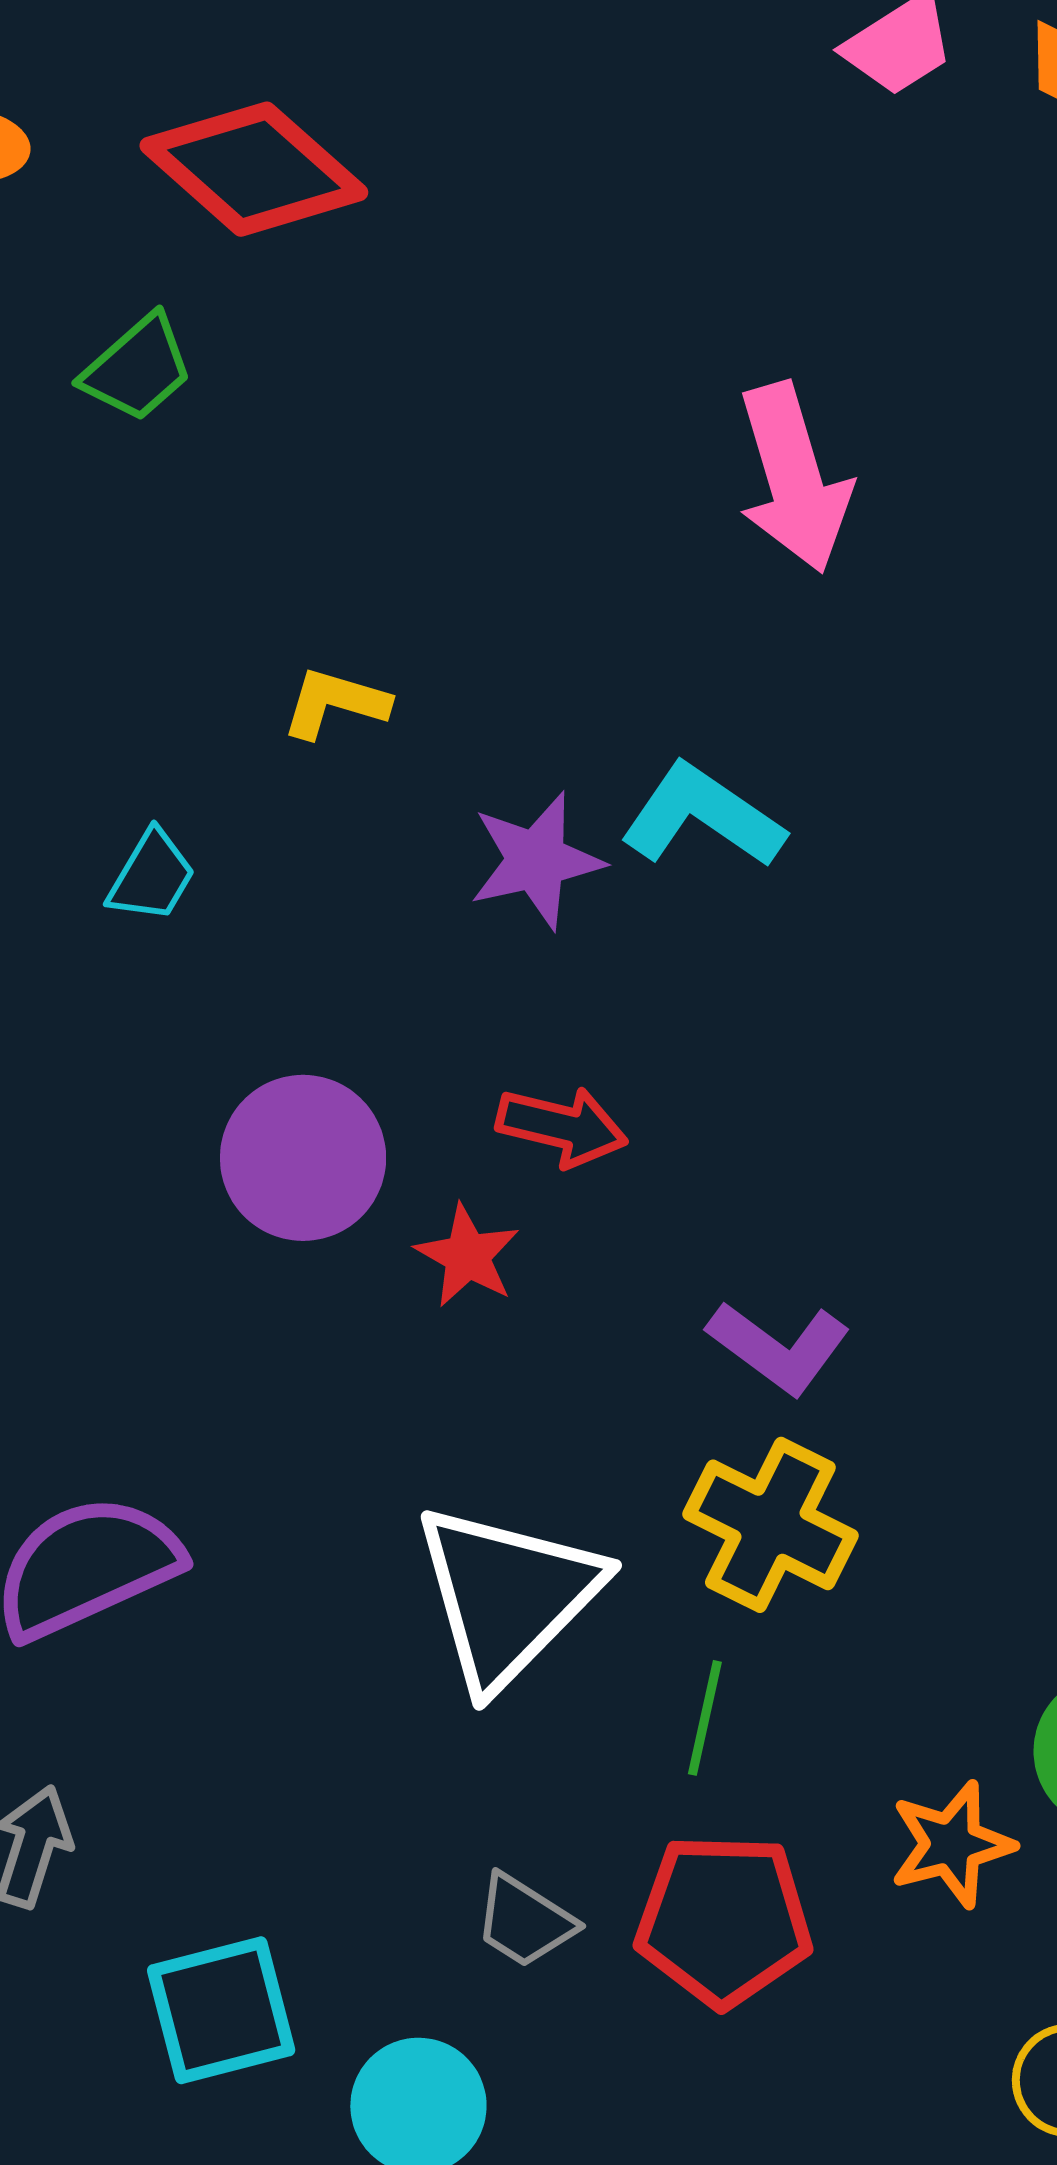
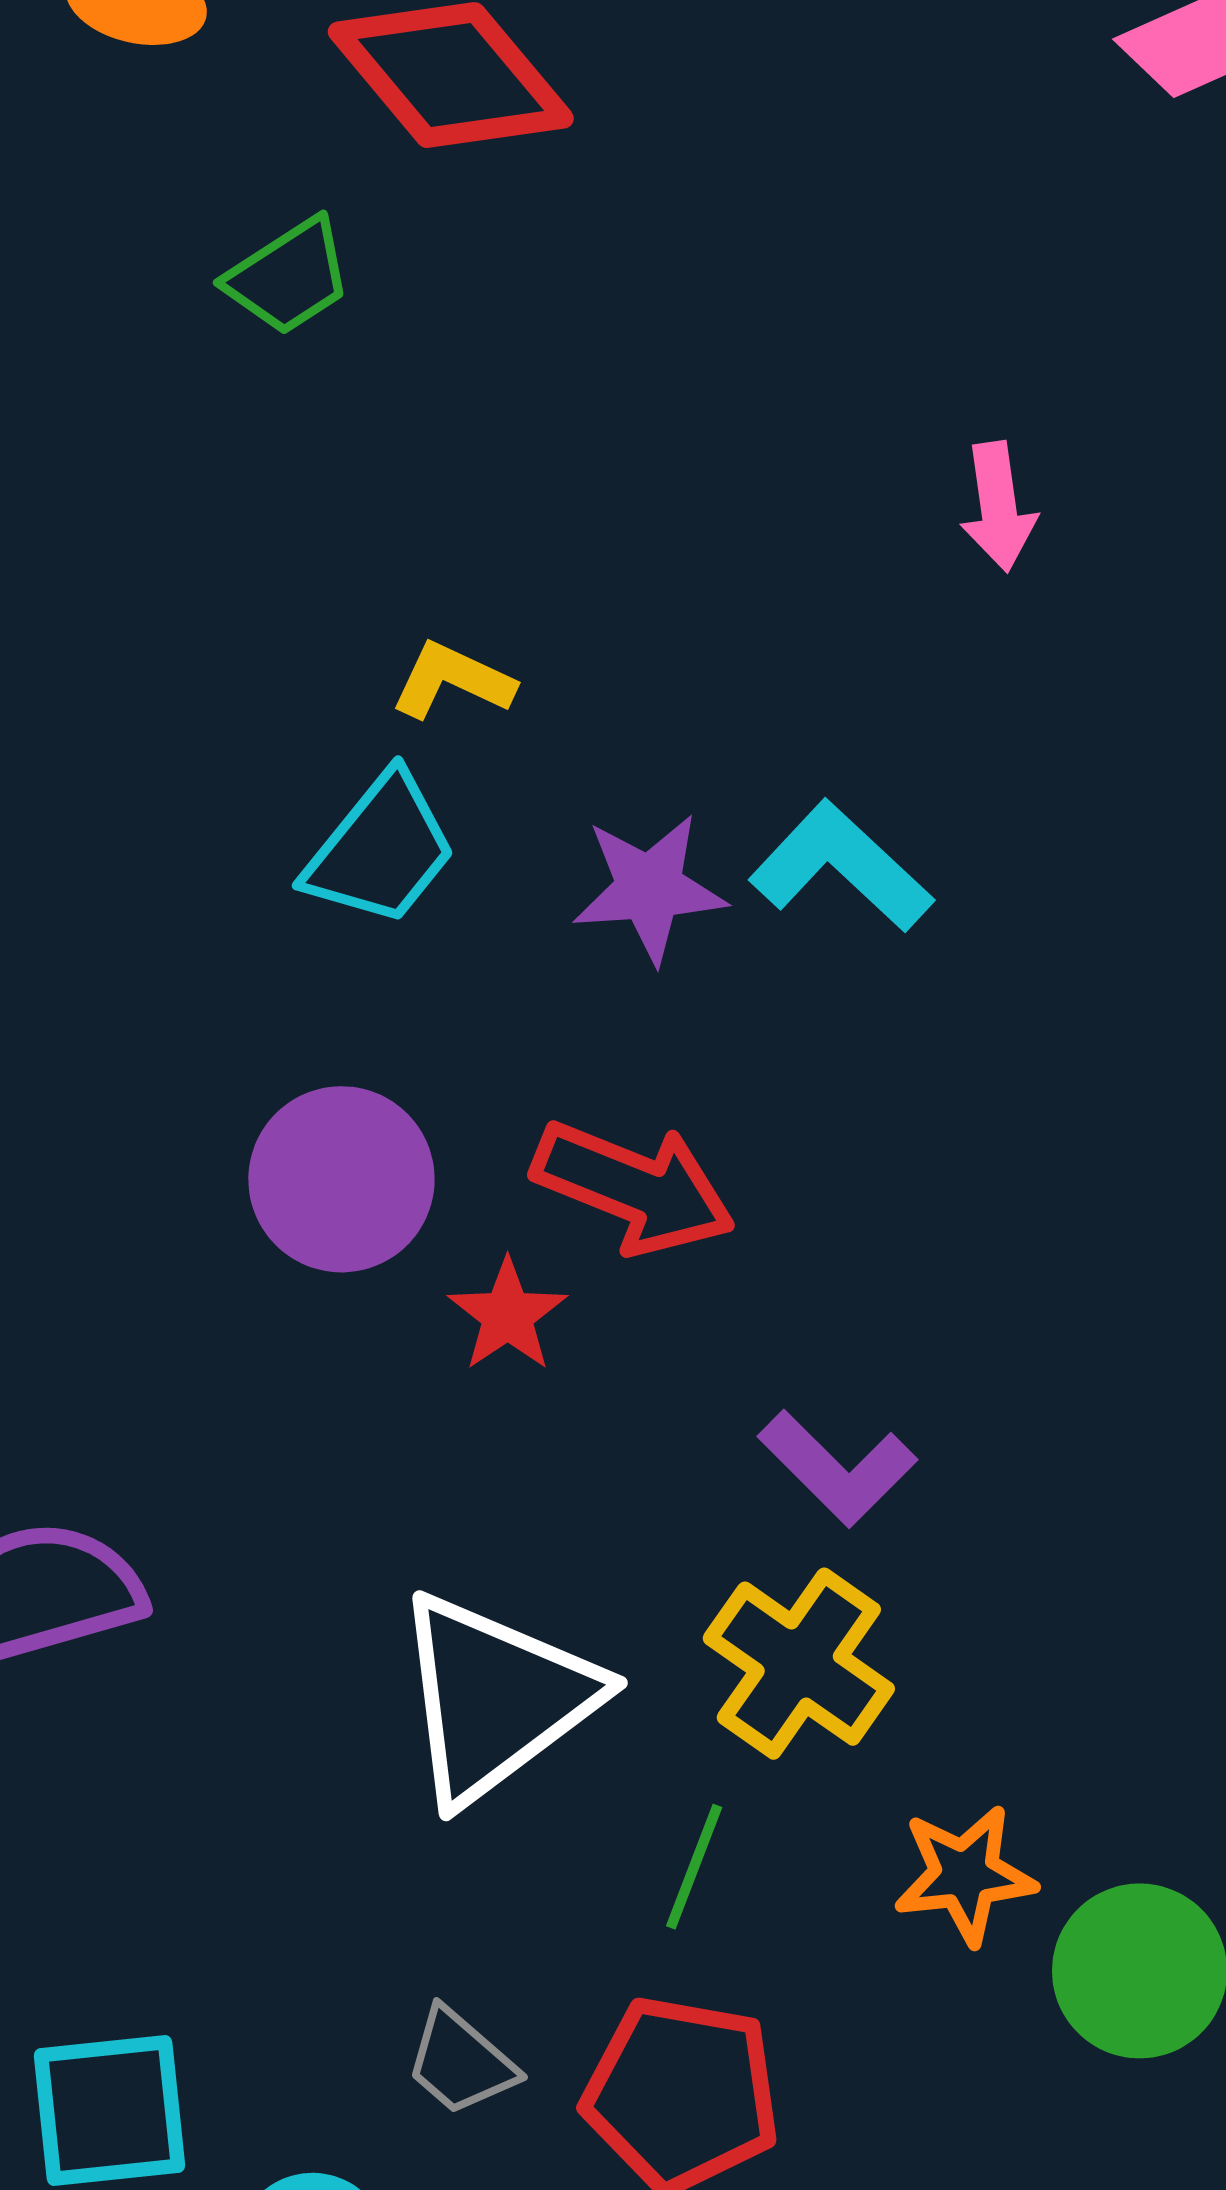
pink arrow: (794, 478) -> (998, 507), size x0.6
cyan trapezoid: (152, 876) -> (381, 850), moved, size x1.5
red arrow: (562, 1127) -> (634, 1187), size x1.4
orange star: (952, 1844) -> (965, 1875), moved

